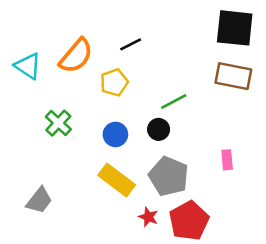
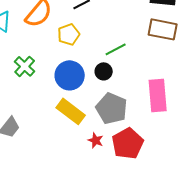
blue circle: (115, 134) -> (70, 75), size x1.5
pink rectangle: (227, 160) -> (158, 95), size x2.0

